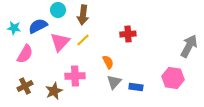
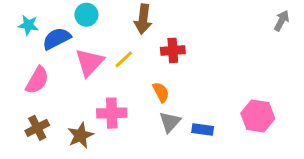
brown arrow: (83, 15) -> (143, 19), moved
cyan star: (14, 28) -> (28, 25), moved
red cross: (128, 34) -> (173, 50), moved
gray arrow: (189, 46) -> (282, 21), moved, size x0.6

